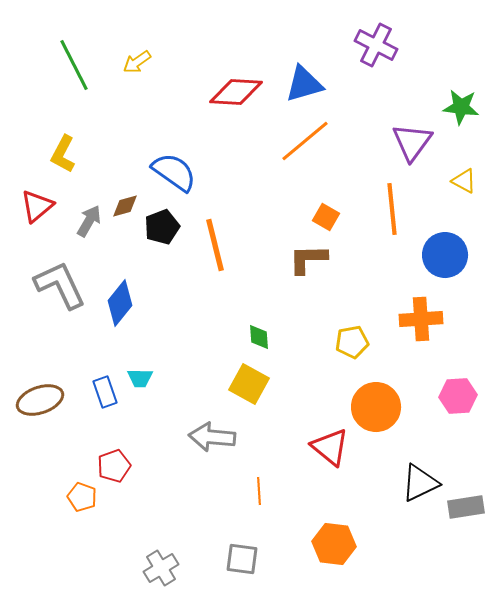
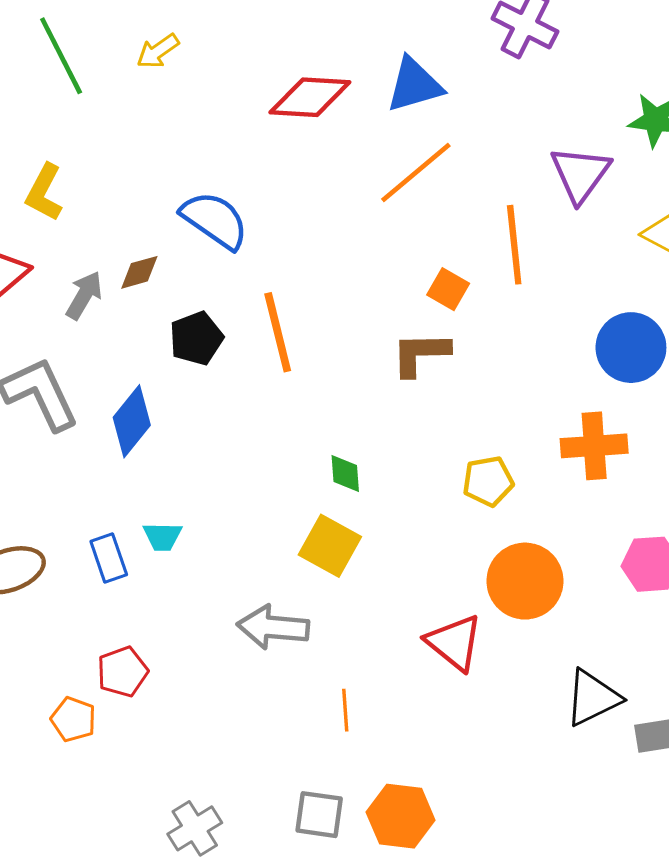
orange line: (392, 209) -> (514, 245), moved
black pentagon: (162, 227) -> (196, 338), moved
orange hexagon: (334, 544) -> (401, 816), moved

